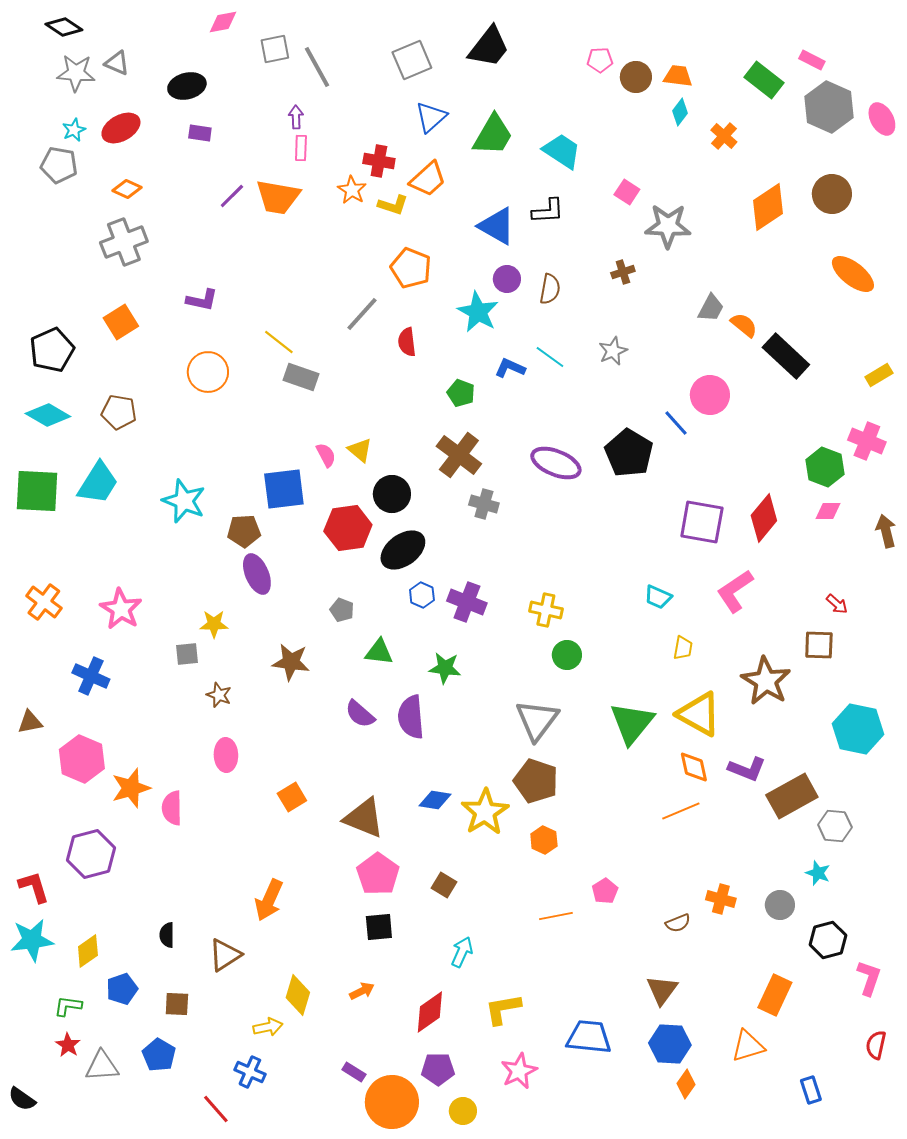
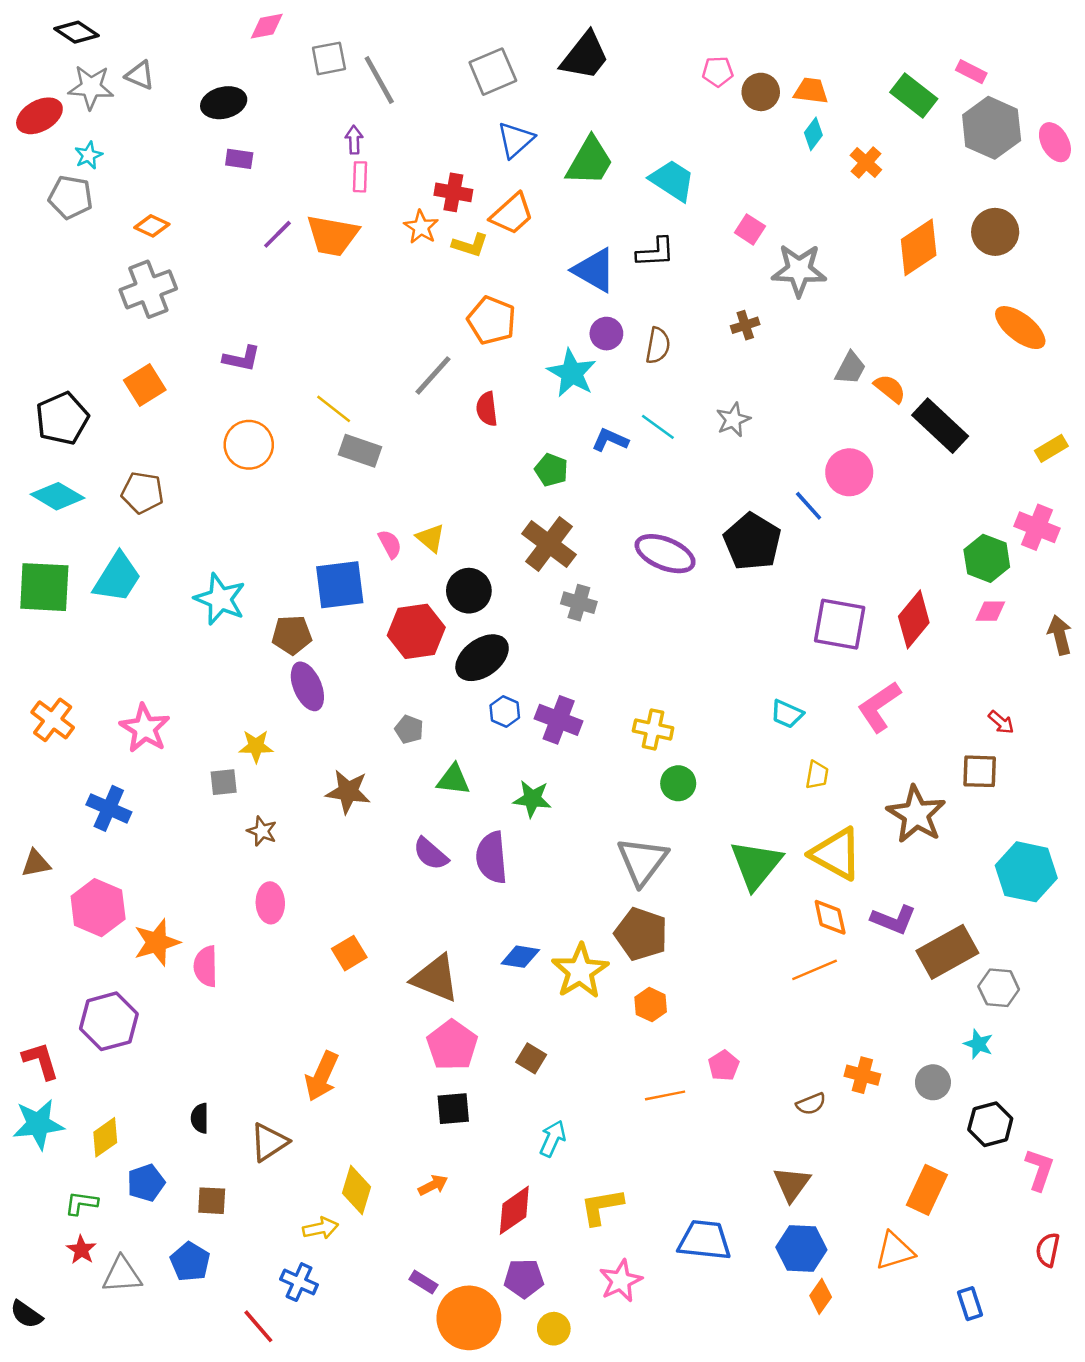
red ellipse: (121, 128) -> (39, 116), moved

